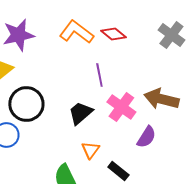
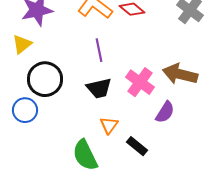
purple line: (99, 75) -> (99, 50), moved
black trapezoid: (80, 113) -> (99, 88), turned -152

